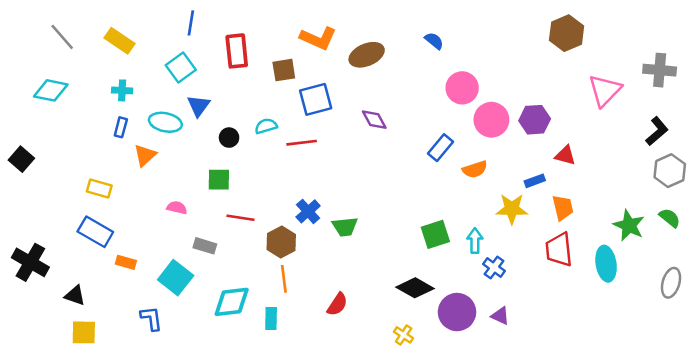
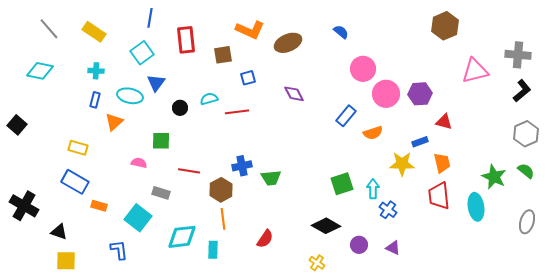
pink triangle: (605, 90) -> (475, 71), turned 32
blue square: (316, 99) -> (248, 78), size x0.6
black L-shape: (657, 131) -> (522, 91), moved
green square: (219, 180) -> (161, 141), moved
blue cross: (308, 211) -> (242, 166), turned 30
purple circle: (457, 312) -> (359, 245), size x0.6

